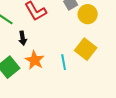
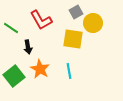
yellow square: (86, 49) -> (73, 39), moved, turned -30

